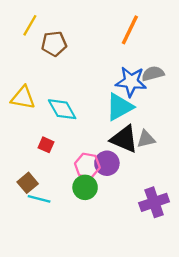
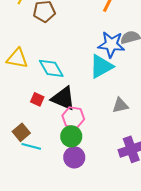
black triangle: (124, 139) -> (63, 98), moved
gray triangle: (146, 139) -> (120, 105), moved
purple circle: (107, 163) -> (74, 157), moved

